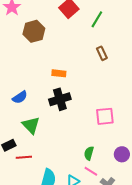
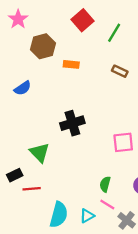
brown rectangle: (102, 53) -> (120, 71), turned -40
orange rectangle: (59, 73) -> (71, 64), moved
blue semicircle: (20, 97) -> (23, 88), moved

